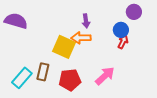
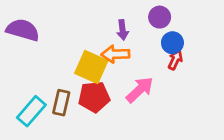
purple circle: (134, 12) -> (160, 17), moved
pink arrow: (105, 76) -> (140, 90), moved
red pentagon: (70, 80) -> (94, 97), moved

